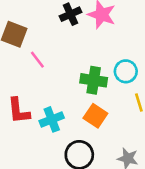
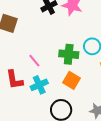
pink line: (37, 60) -> (34, 61), moved

